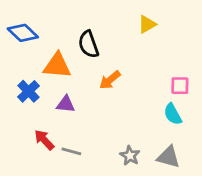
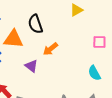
pink square: (180, 86) -> (99, 42), moved
purple triangle: (66, 104) -> (31, 66), moved, turned 32

